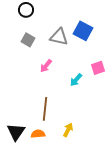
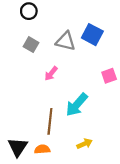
cyan arrow: (76, 80) -> (77, 105), moved, size x1.6
yellow arrow: (68, 130) -> (85, 144), moved, turned 40

